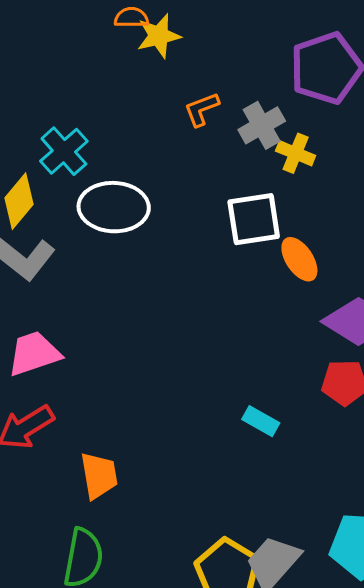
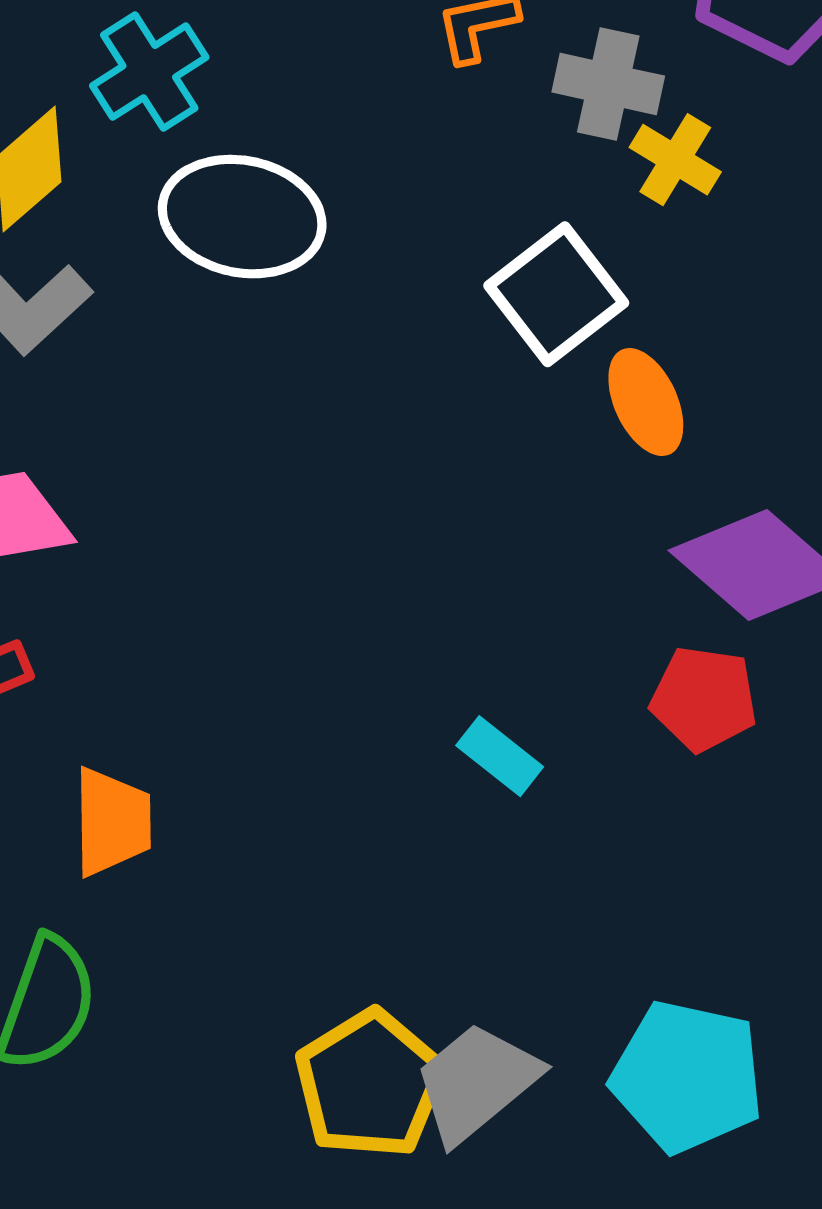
gray cross: (262, 125) -> (608, 84), turned 33
white square: (254, 219) -> (556, 294), turned -38

